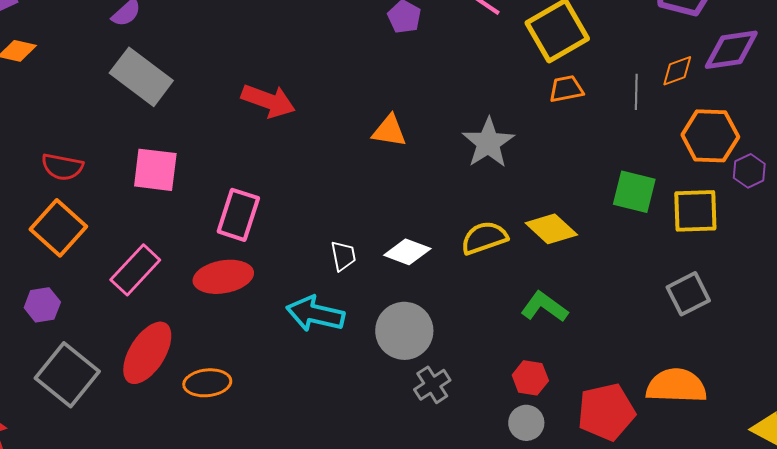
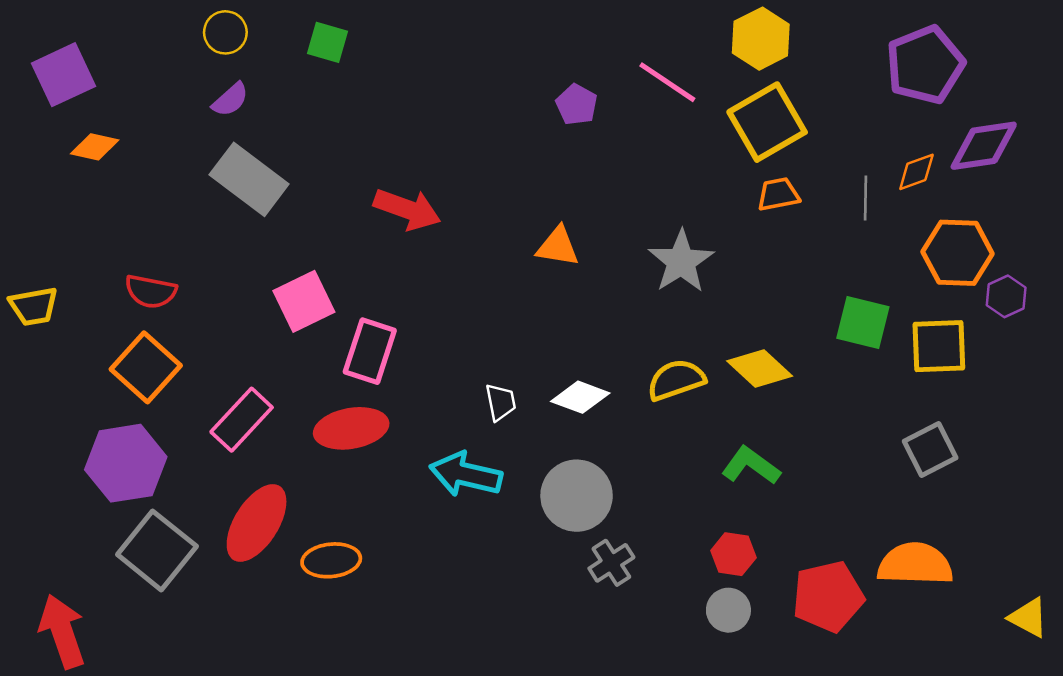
pink square: (155, 170) -> (304, 301), moved, turned -33
purple hexagon: (42, 305) -> (126, 463), size x1.8

